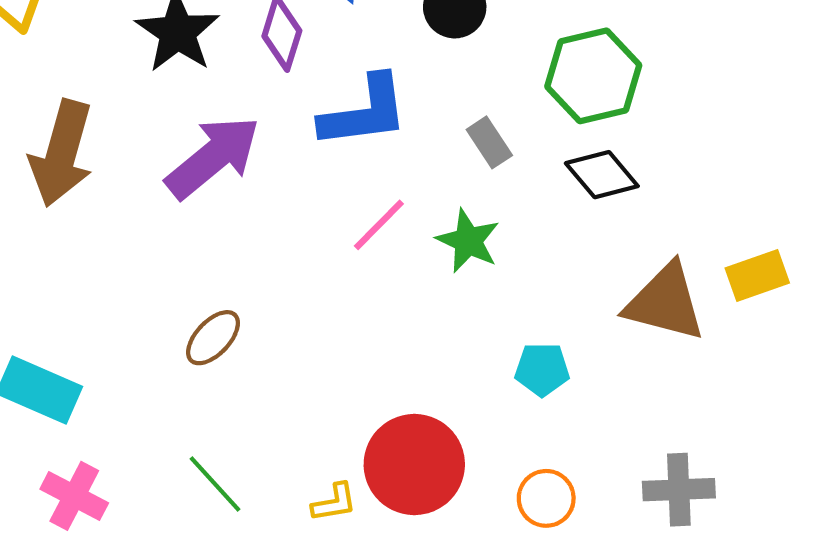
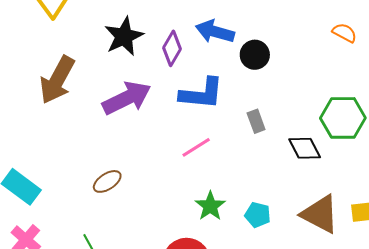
green hexagon: (593, 76) -> (343, 118), moved
green star: (468, 241) -> (210, 206), moved
cyan pentagon: (542, 369) -> (258, 215), moved

